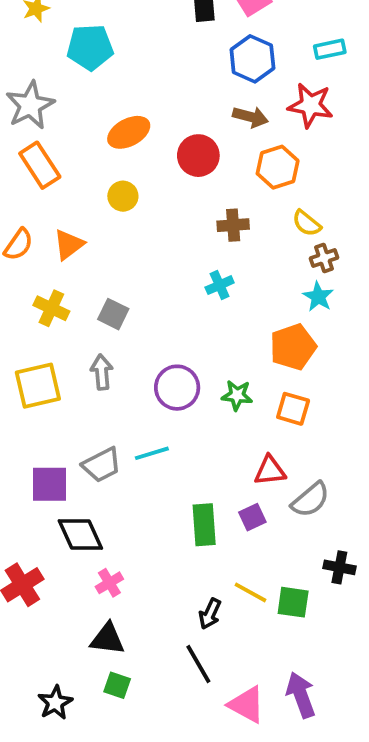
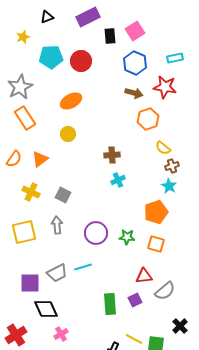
red circle: (198, 156) -> (81, 61), moved
brown cross: (233, 225) -> (112, 155), moved
black cross: (339, 567) -> (180, 326), turned 35

